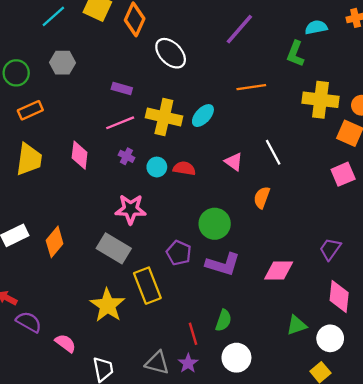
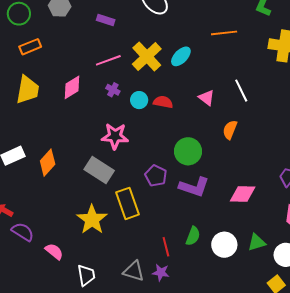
purple rectangle: (122, 89) -> (106, 20), moved
yellow cross: (164, 117) -> (147, 57), turned 32
pink diamond: (80, 155) -> (72, 87), turned 50
white circle: (236, 358) -> (224, 245), moved
purple star: (188, 363) -> (161, 272), turned -30

